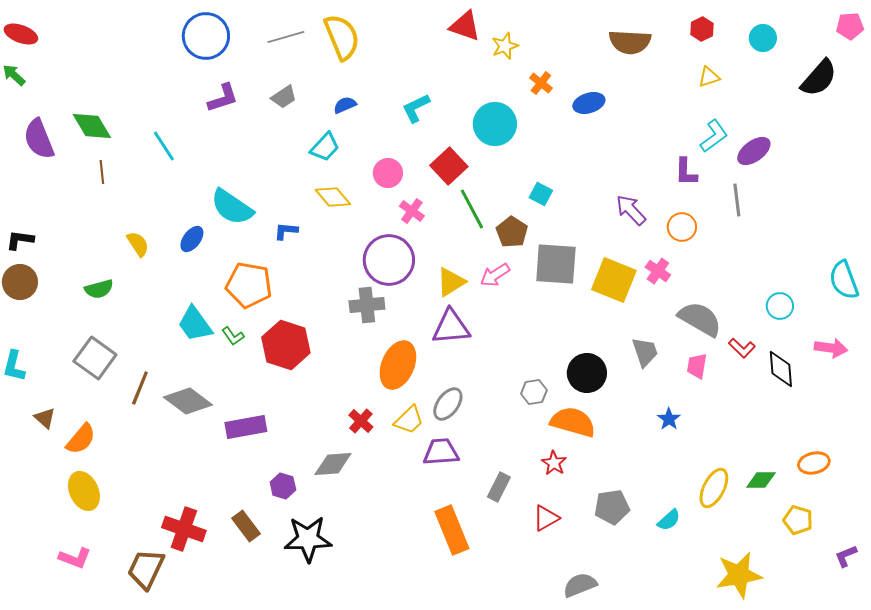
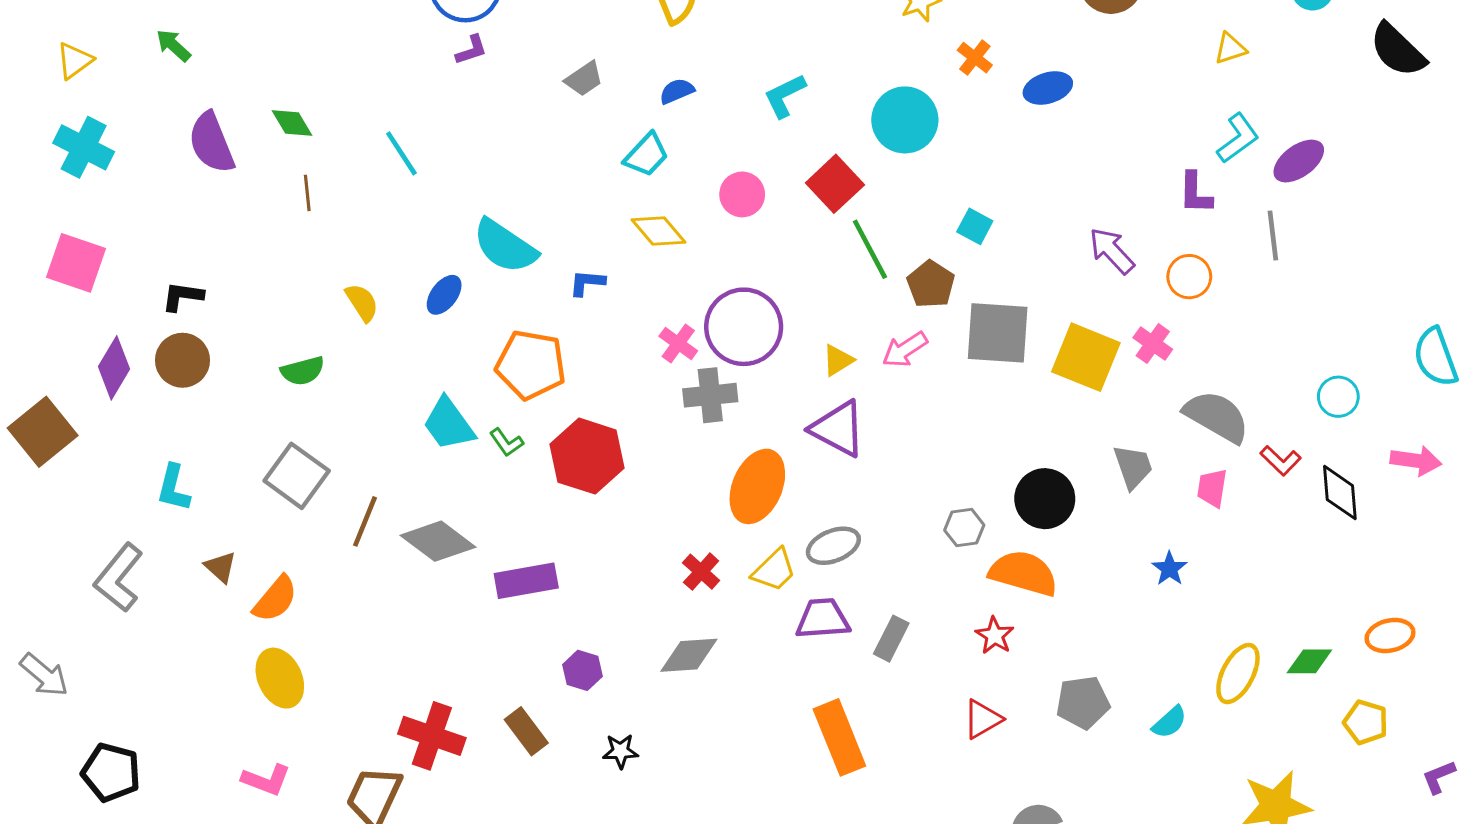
black semicircle: (819, 78) -> (1398, 50), turned 93
purple L-shape: (223, 98) -> (471, 50), moved, size x0.7
green diamond: (92, 126) -> (292, 123), size x0.7
pink cross: (412, 211) -> (678, 344), moved
yellow triangle: (451, 282) -> (838, 360), size x0.7
purple triangle: (451, 327) -> (838, 429), turned 33
gray ellipse: (448, 404) -> (833, 546), turned 32
gray diamond: (333, 464) -> (689, 655), moved
gray rectangle: (499, 487) -> (891, 639), moved
black star: (308, 539) -> (620, 751), size x0.5

